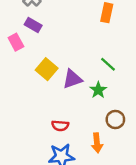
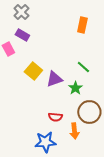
brown circle: (115, 119) -> (89, 112), size x1.5
red semicircle: (60, 126) -> (55, 117), moved

